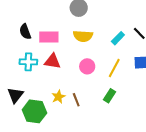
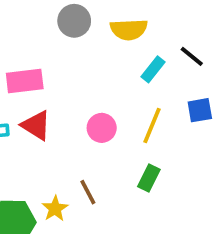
yellow semicircle: (83, 36) -> (129, 29), moved
red triangle: (52, 61) -> (36, 125), turned 30
yellow star: (58, 97) -> (55, 209), moved

